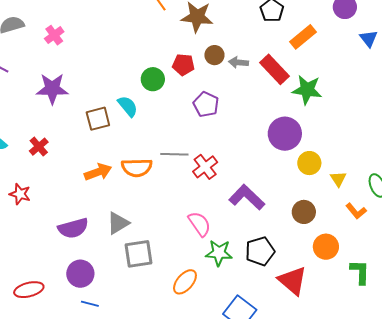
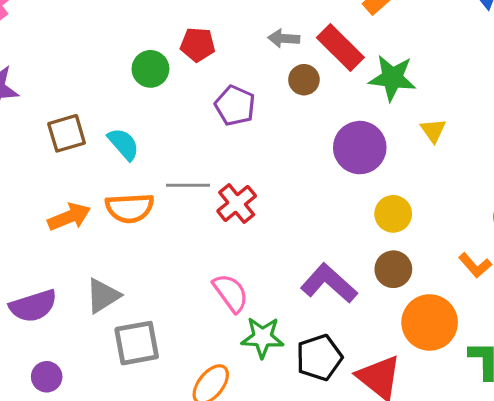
brown circle: (214, 55) -> (304, 80), moved
cyan semicircle: (128, 106) -> (123, 144), moved
yellow circle: (309, 163) -> (393, 214), moved
yellow triangle: (338, 179) -> (433, 130), moved
purple L-shape: (247, 197) -> (329, 283), moved
orange circle: (326, 247) -> (430, 322), size x1.4
black pentagon: (260, 251) -> (319, 358), moved
purple circle: (80, 274) -> (47, 377), size x0.7

